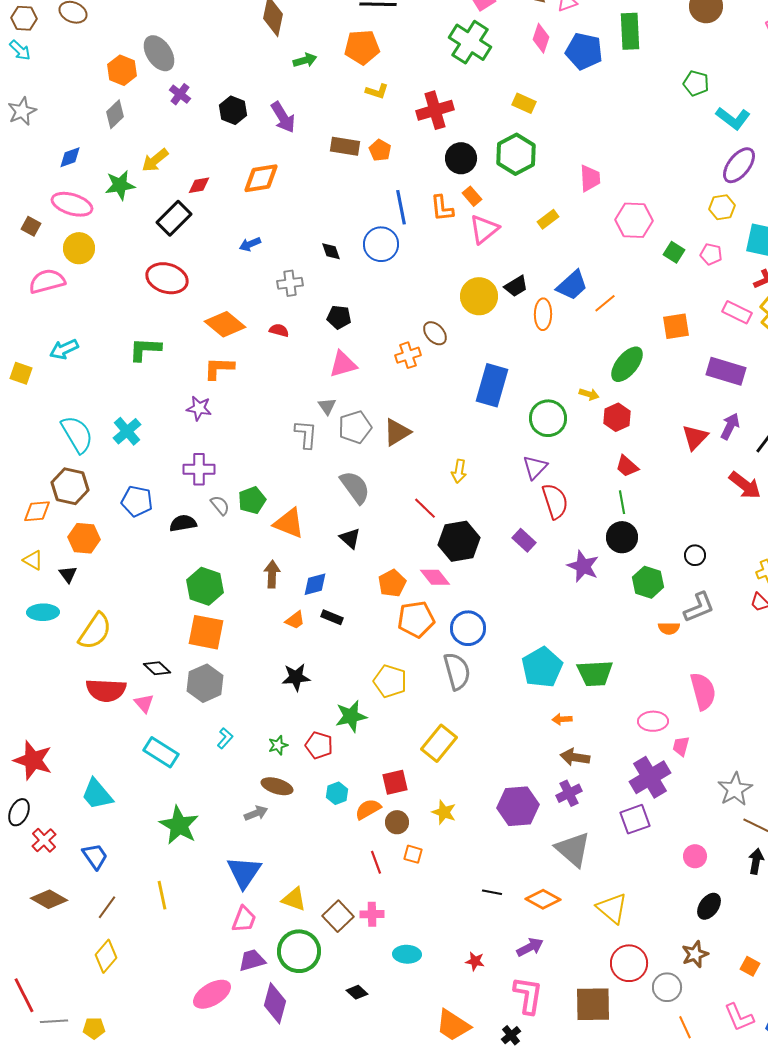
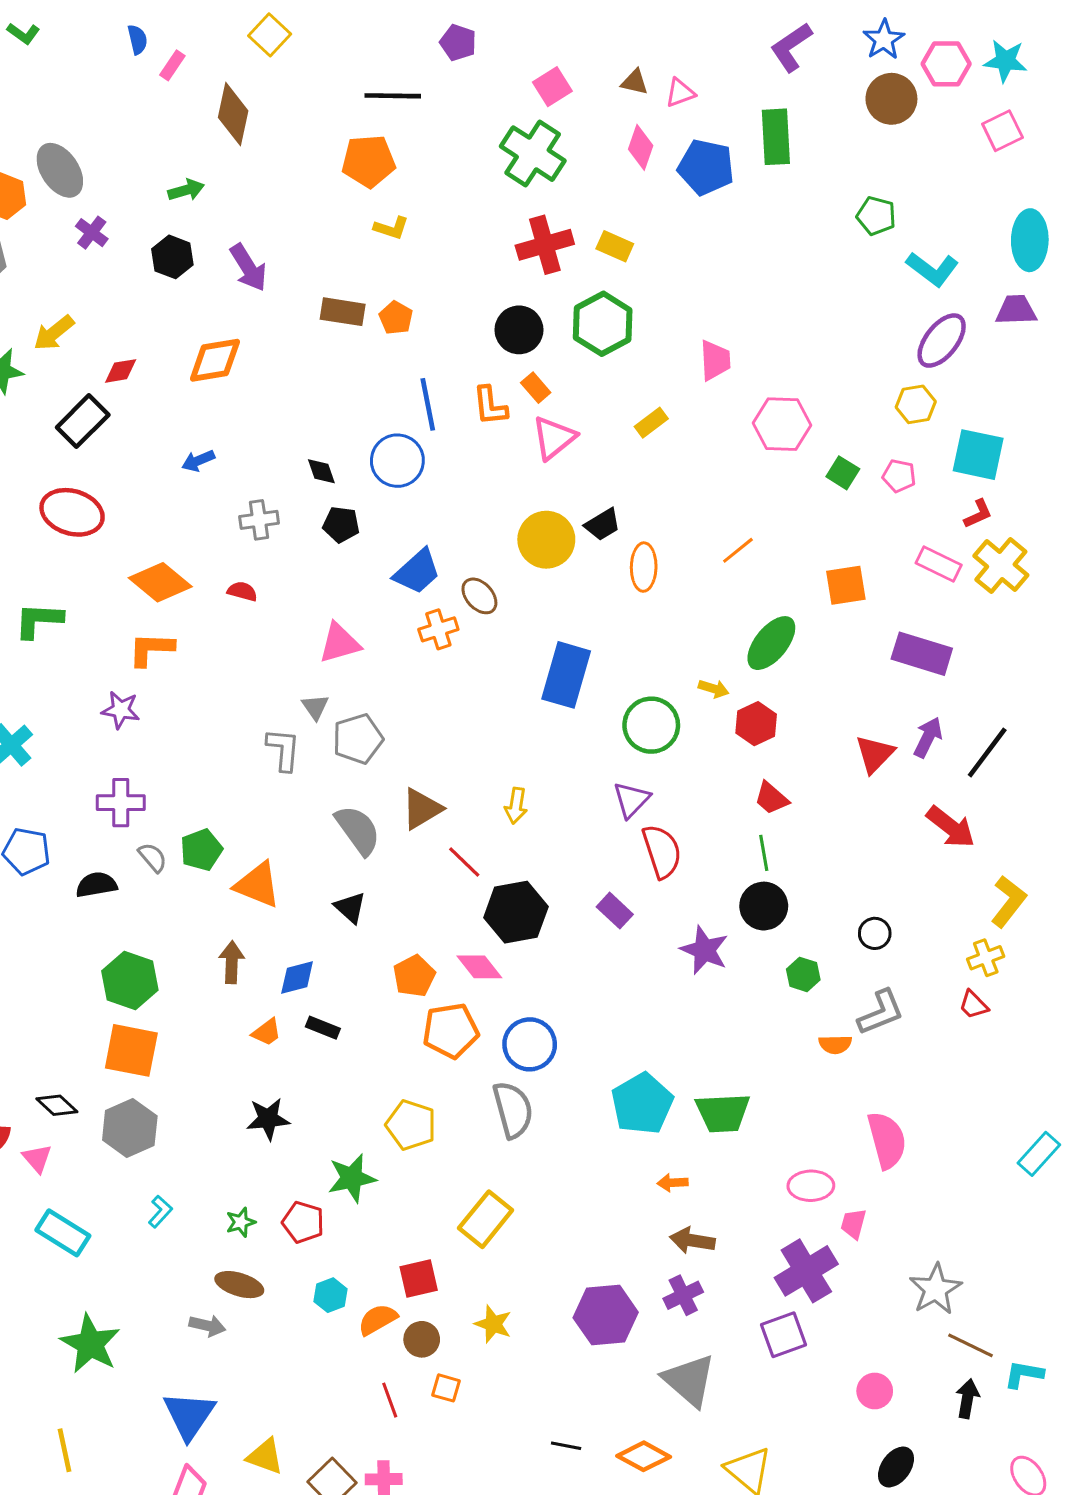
green arrow: (305, 60) -> (186, 190), moved
red cross: (435, 110) -> (545, 245), moved
blue trapezoid: (572, 285) -> (417, 572), moved
black pentagon: (339, 317) -> (341, 524), moved
brown triangle: (397, 432) -> (422, 809), moved
green hexagon: (648, 582) -> (803, 974), size x0.7
gray arrow: (256, 813) -> (207, 1326), turned 35

